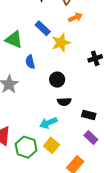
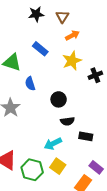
yellow star: (61, 43) -> (72, 61), moved
black rectangle: (89, 115) -> (86, 136), moved
purple rectangle: (91, 137) -> (96, 167), moved

